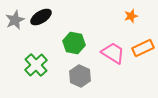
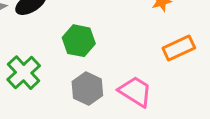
pink trapezoid: (113, 53) -> (135, 91), moved

